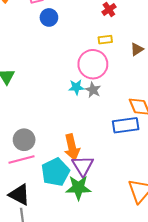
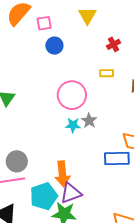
pink circle: (93, 64) -> (72, 95), moved
cyan star: (76, 87) -> (73, 125), moved
purple triangle: (83, 166) -> (71, 193), turned 35

